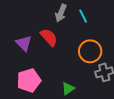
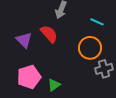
cyan line: (83, 16) -> (97, 22), moved, turned -40
green triangle: (68, 89) -> (54, 85), moved

